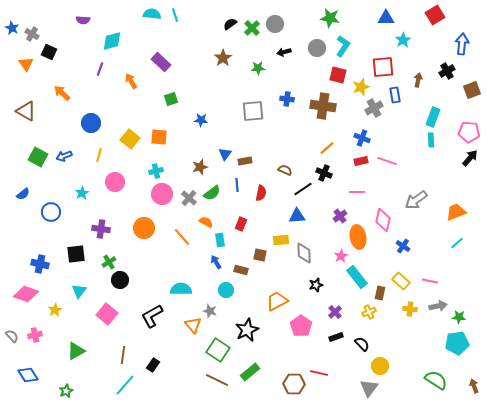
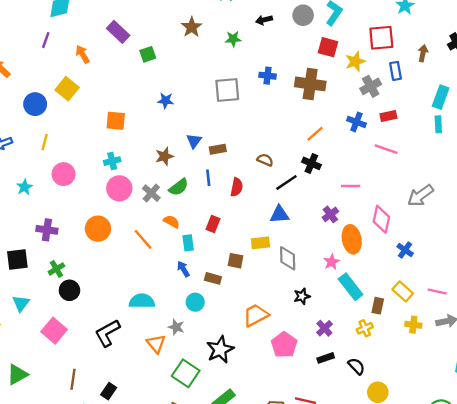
green square: (171, 99) -> (148, 54), moved
yellow square: (130, 139) -> (67, 89), moved
red rectangle: (361, 161) -> (388, 116), moved

